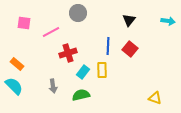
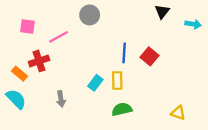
black triangle: (129, 20) -> (162, 12), moved
red cross: (68, 53) -> (39, 61), moved
green semicircle: (81, 95) -> (122, 109), moved

